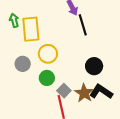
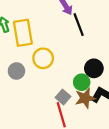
green circle: (47, 78) -> (82, 82), moved
brown star: (84, 93) -> (85, 98), turned 30

